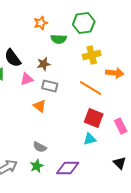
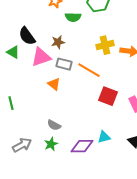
yellow cross: (92, 55) -> (105, 45), moved
pink triangle: (27, 79) -> (41, 57), size x1.5
orange line: (91, 88) -> (89, 70), moved
cyan triangle: (90, 139) -> (104, 137), moved

